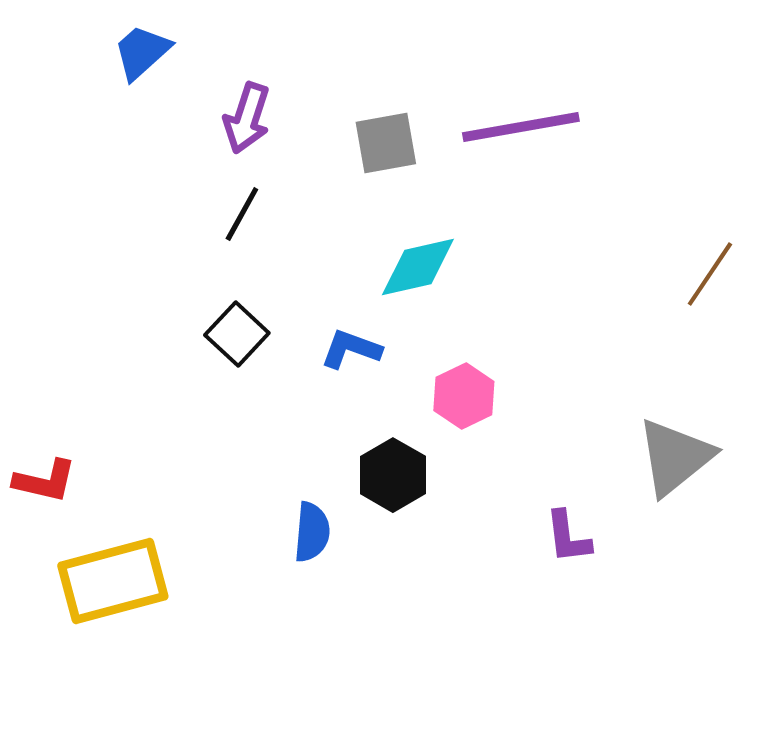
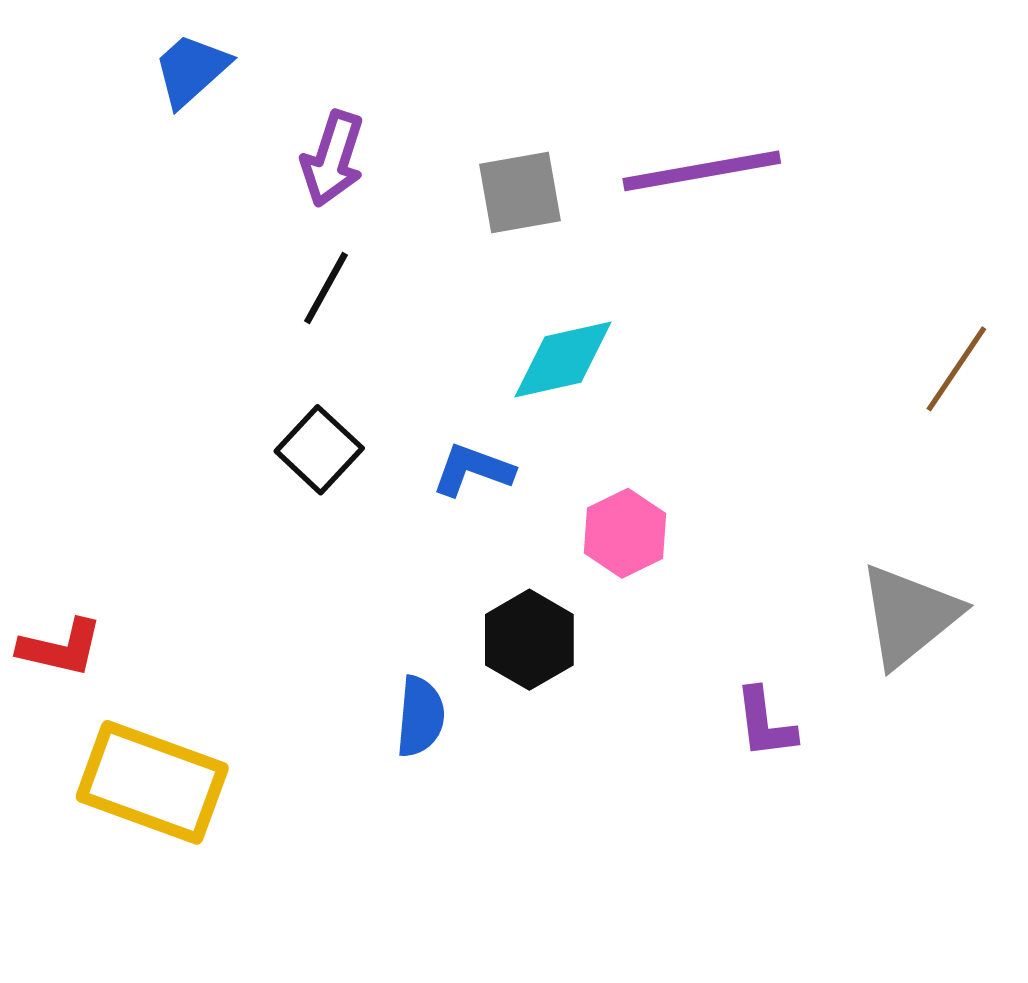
yellow rectangle: (113, 581) -> (152, 782), turned 35

